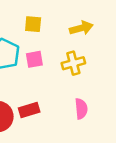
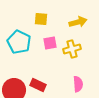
pink square: (34, 59) -> (50, 43), moved
red rectangle: (29, 110) -> (38, 85), turned 42

